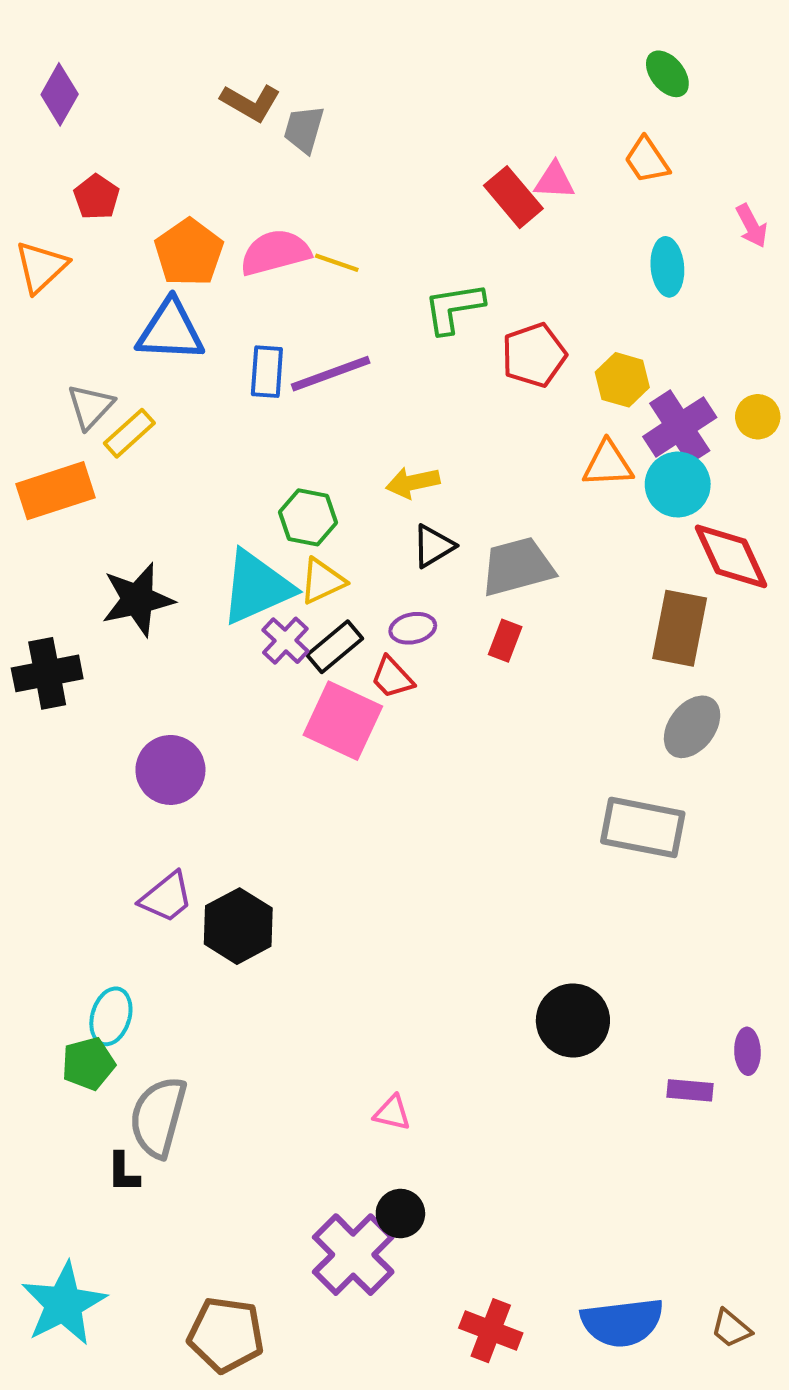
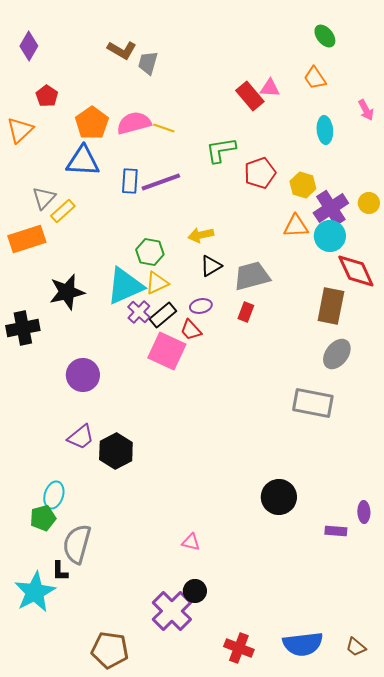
cyan star: (64, 1304) -> (35, 592), moved

